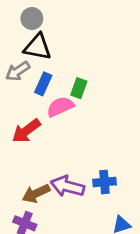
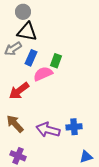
brown arrow: (36, 193) -> (15, 124), moved, turned 72

